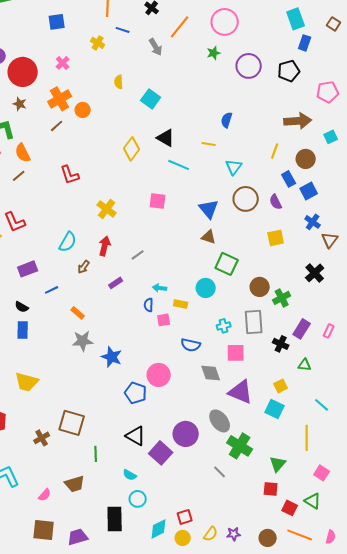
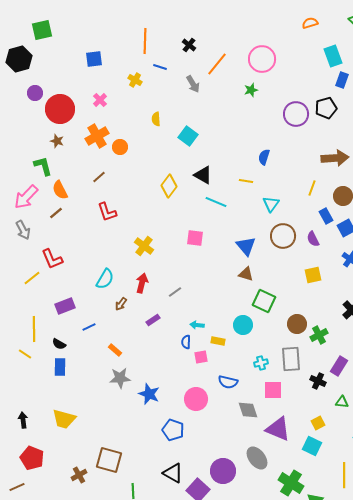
purple circle: (249, 66) -> (296, 114), moved
brown line: (57, 126) -> (99, 177), moved
pink circle: (159, 375) -> (196, 399), moved
green cross: (240, 446) -> (291, 483), moved

